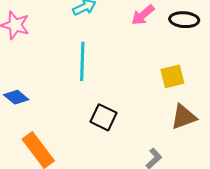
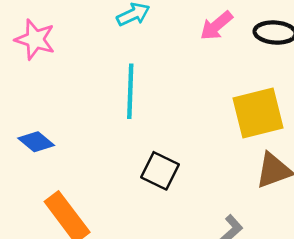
yellow square: (172, 76) -> (258, 113), size x1.5

